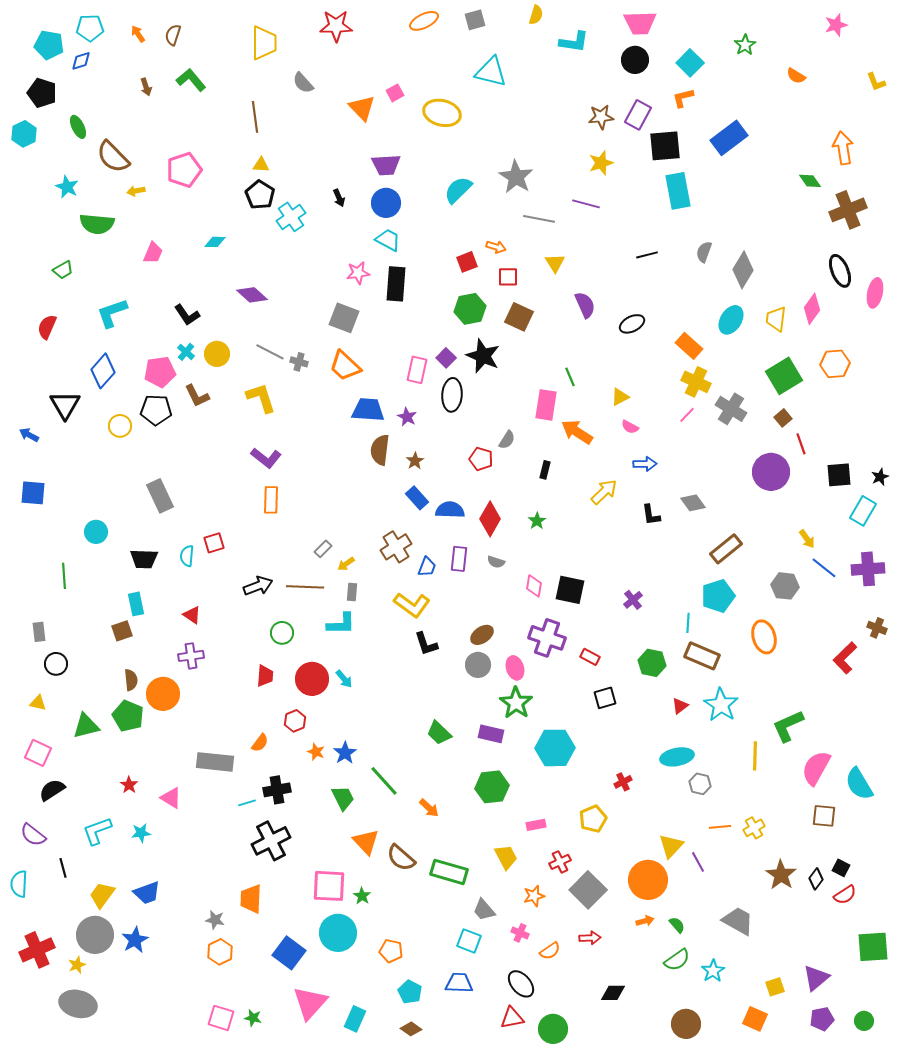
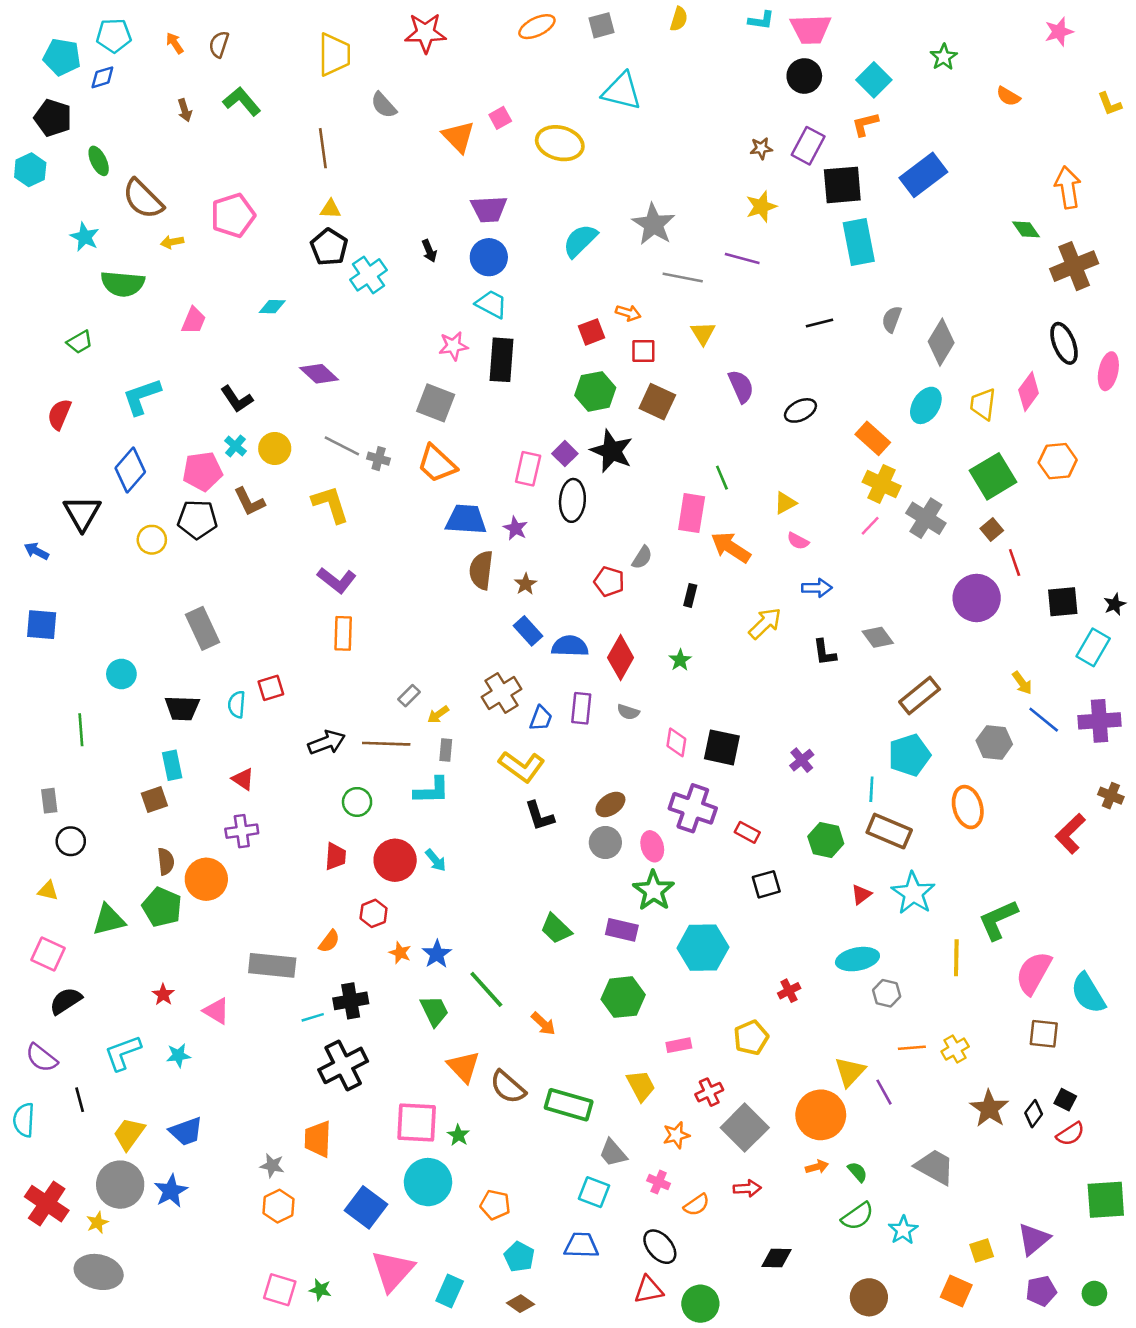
cyan L-shape: (574, 42) -> (761, 20), moved, size x0.7
brown star: (601, 117) -> (761, 148), size x0.7
red cross: (37, 950) -> (47, 1204), turned -32

